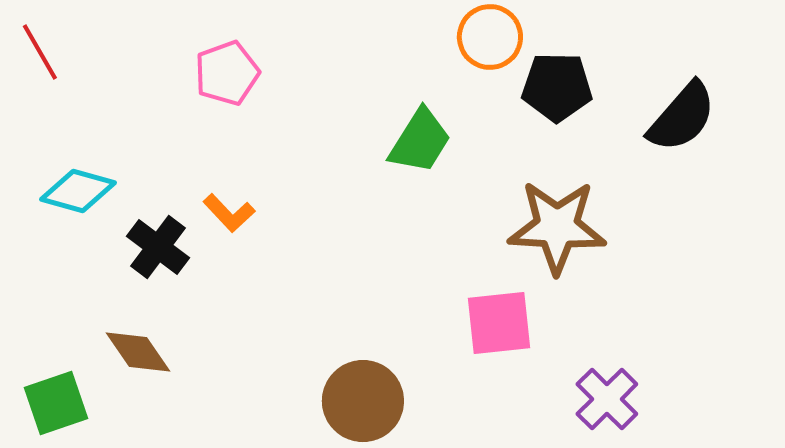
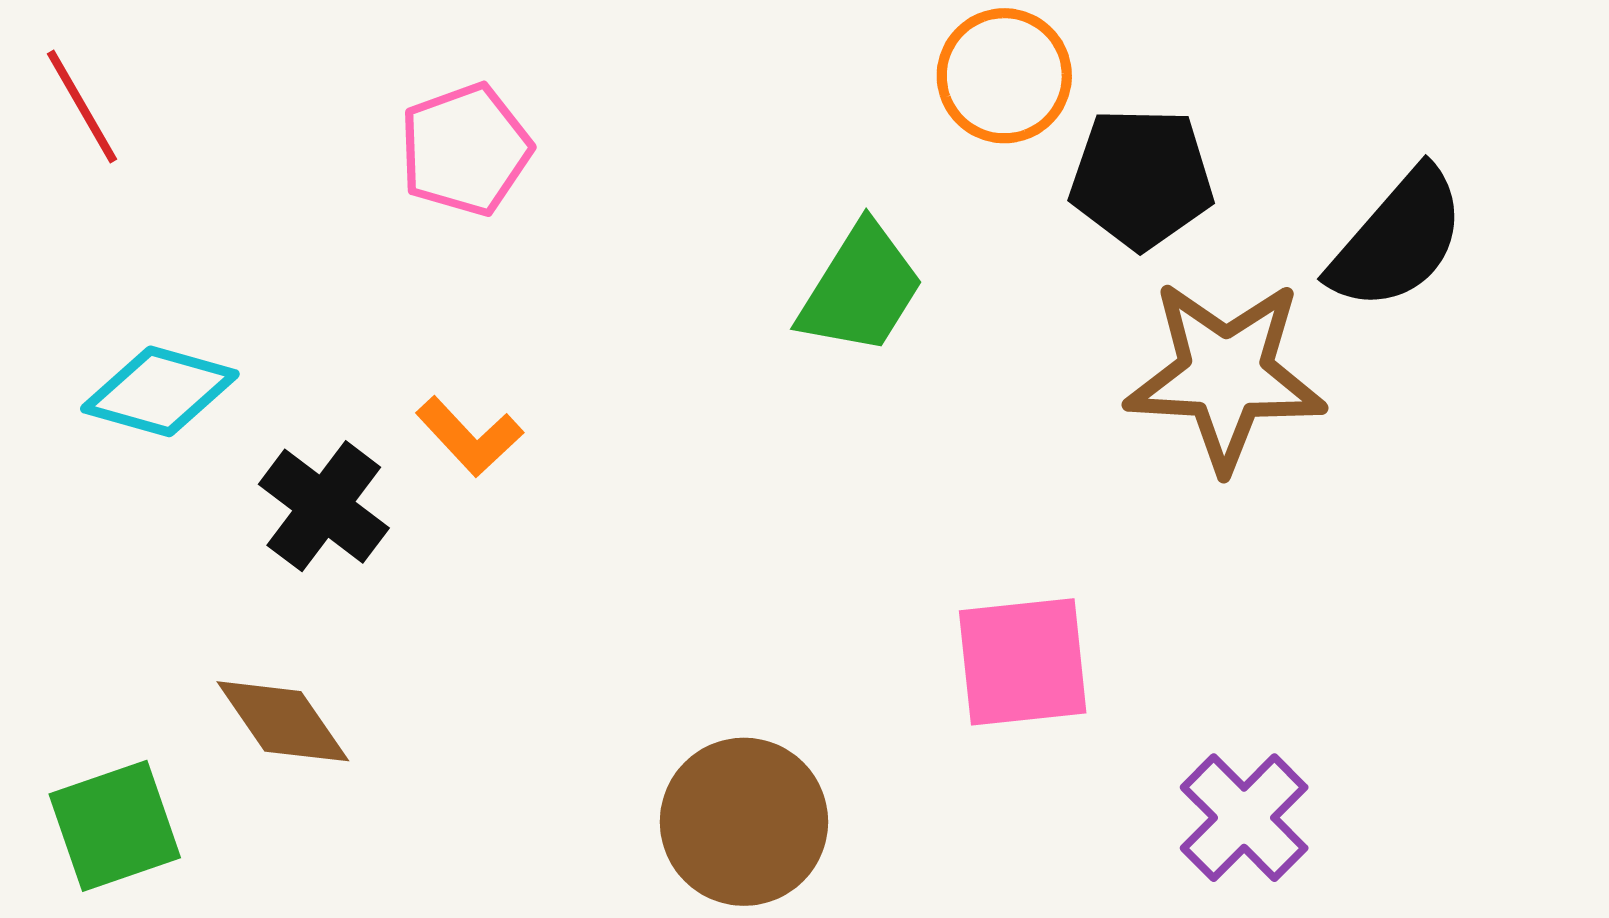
brown star: (557, 227) -> (1226, 375), moved

